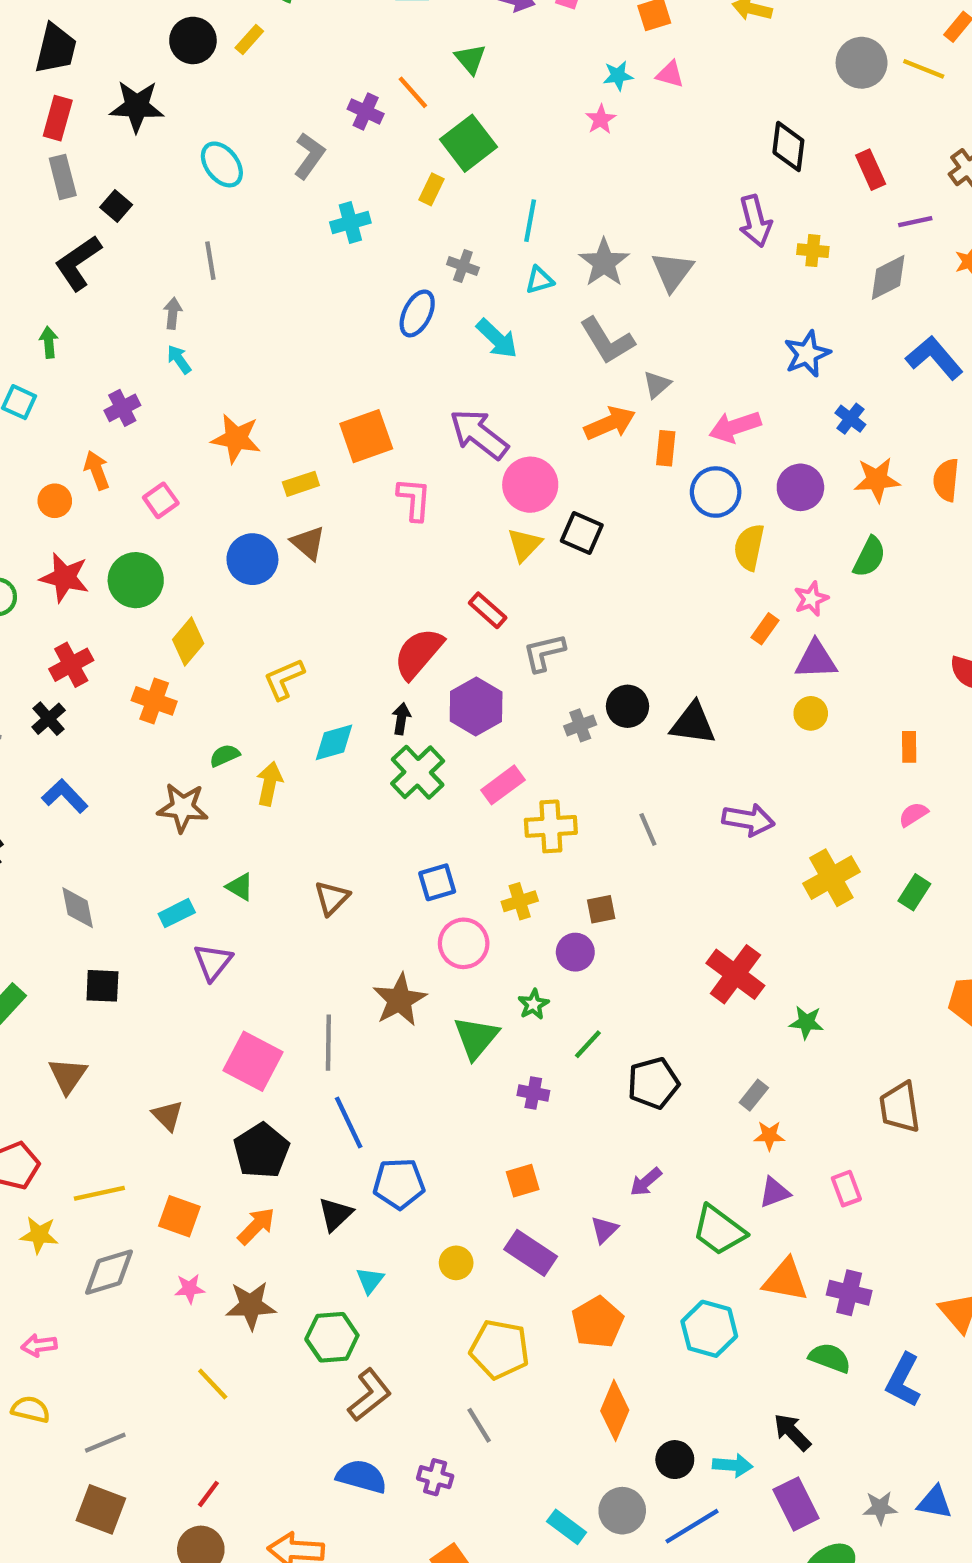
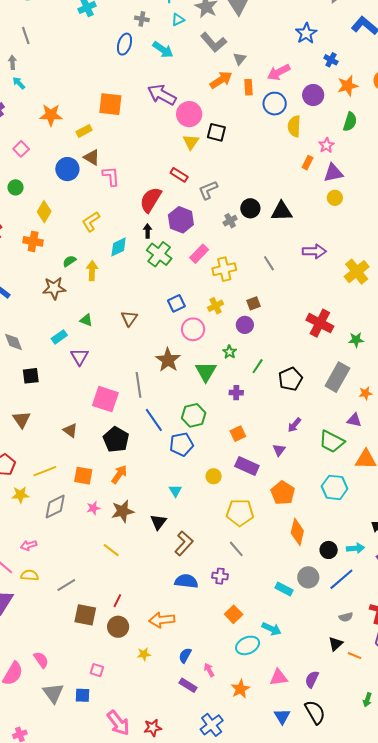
orange square: (366, 436) -> (110, 104), turned 35
pink L-shape: (414, 499) -> (111, 176), moved
green circle: (136, 580) -> (16, 187), size x0.6
gray rectangle: (754, 1095) -> (337, 377), size x2.0
orange star: (769, 1136) -> (366, 393), moved
purple triangle: (775, 1192) -> (354, 420), turned 42
black triangle: (335, 1214) -> (158, 522), moved
green hexagon: (332, 1337) -> (194, 415), moved
brown square: (101, 1509) -> (85, 615), moved

